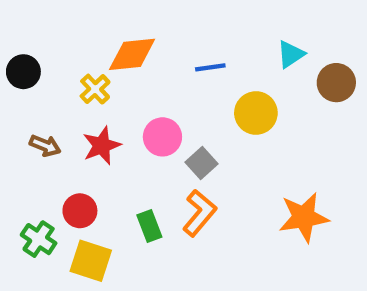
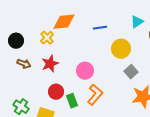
black circle: (23, 72) -> (16, 41), moved
pink circle: (162, 137) -> (85, 71), moved
gray square: (202, 163) -> (131, 72), moved
red circle: (80, 211) -> (56, 92), moved

